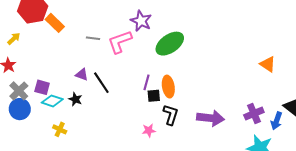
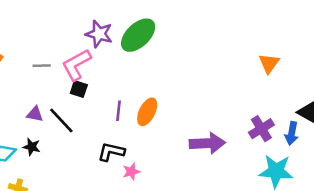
green ellipse: (170, 44) -> (138, 35), moved
orange triangle: (268, 64) -> (269, 63), turned 42
orange ellipse: (168, 87) -> (147, 112), turned 45
black square: (154, 96) -> (79, 89), moved, turned 32
black L-shape: (171, 115) -> (111, 152), moved, turned -85

